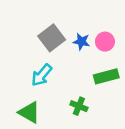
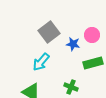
blue star: (81, 42) -> (73, 44), moved

